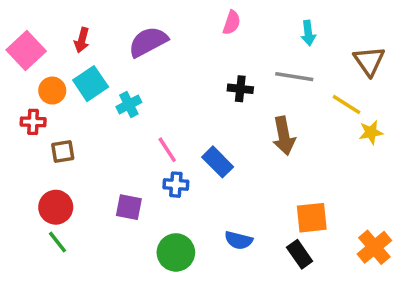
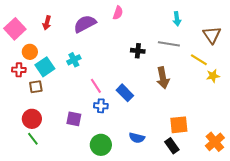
pink semicircle: (232, 23) -> (118, 13), moved
cyan square: (91, 84) -> (45, 67), moved

